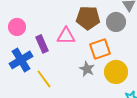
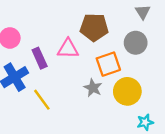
gray circle: (116, 22) -> (136, 43), moved

